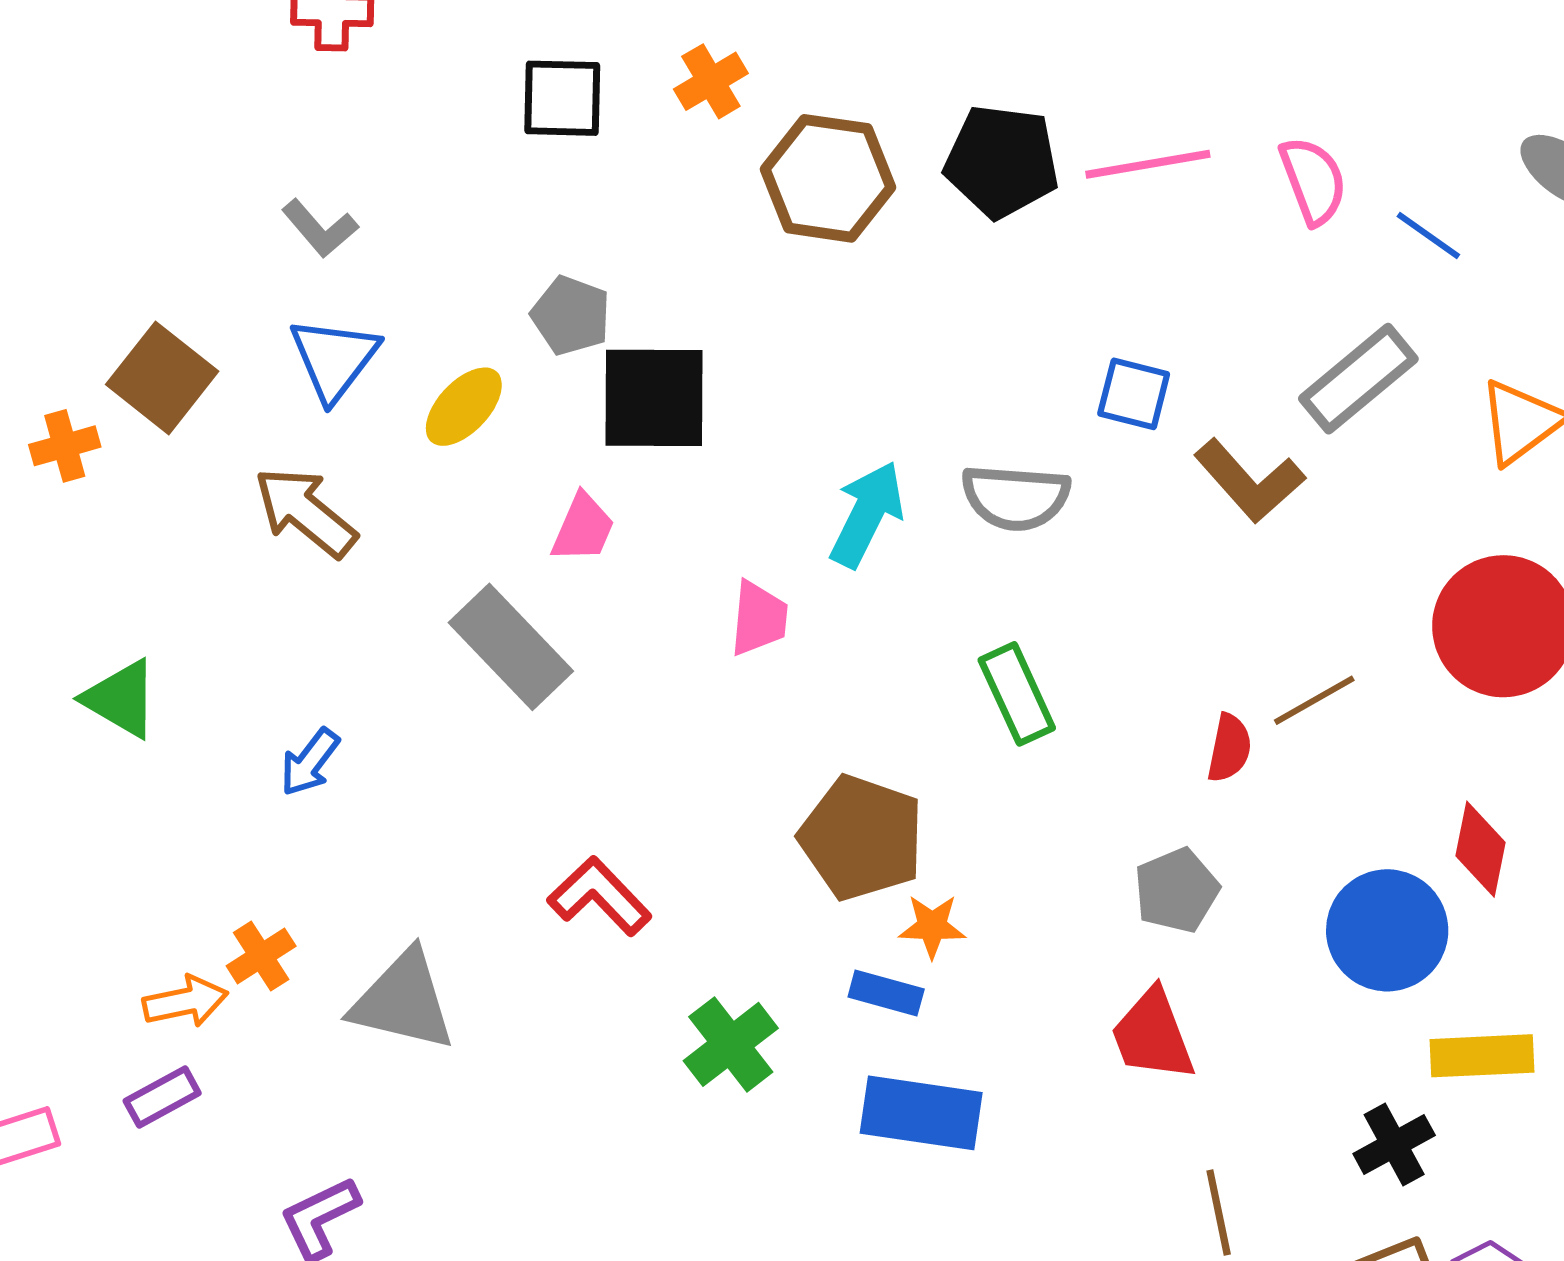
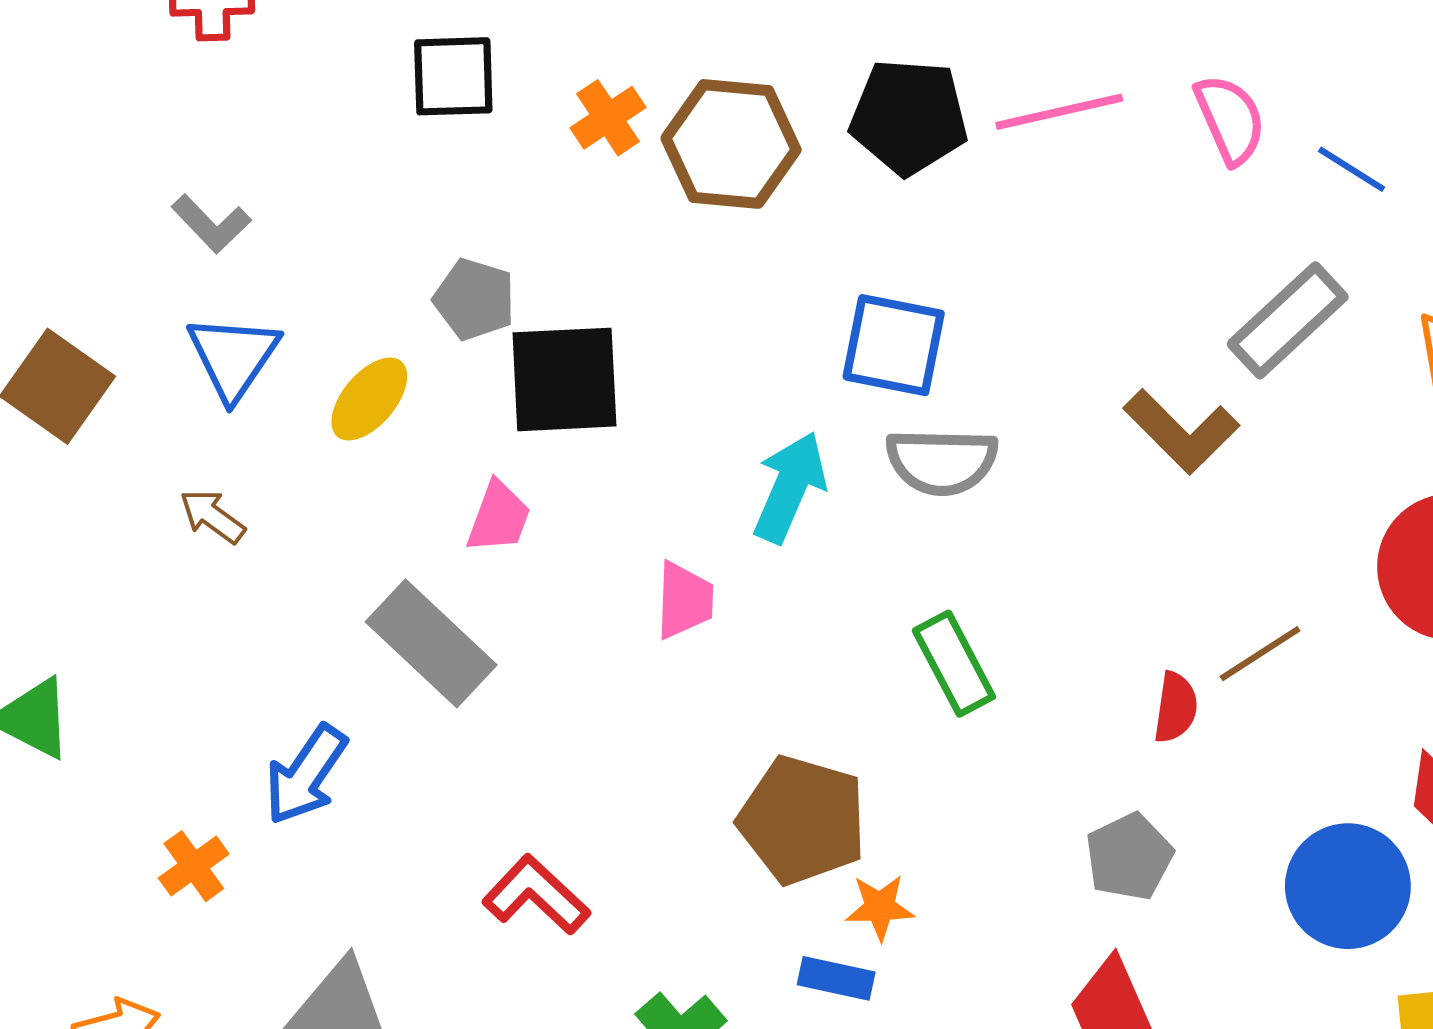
orange cross: (711, 81) -> (608, 118), moved
blue square: (1134, 394) -> (894, 345), moved, size x1.4
brown arrow: (305, 512) -> (212, 516), size x0.6
blue arrow: (310, 762) -> (306, 775), moved, size x1.4
orange cross: (261, 956) -> (194, 866), moved

